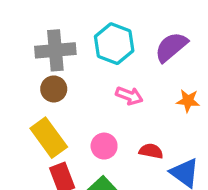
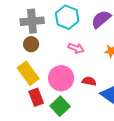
pink circle: (104, 146) -> (61, 78), size x1.6

